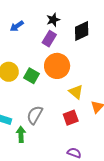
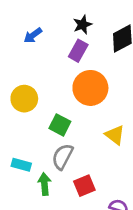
green square: (32, 76) -> (60, 125), moved
yellow triangle: (76, 92) -> (115, 135), moved
red square: (71, 118) -> (84, 186), moved

